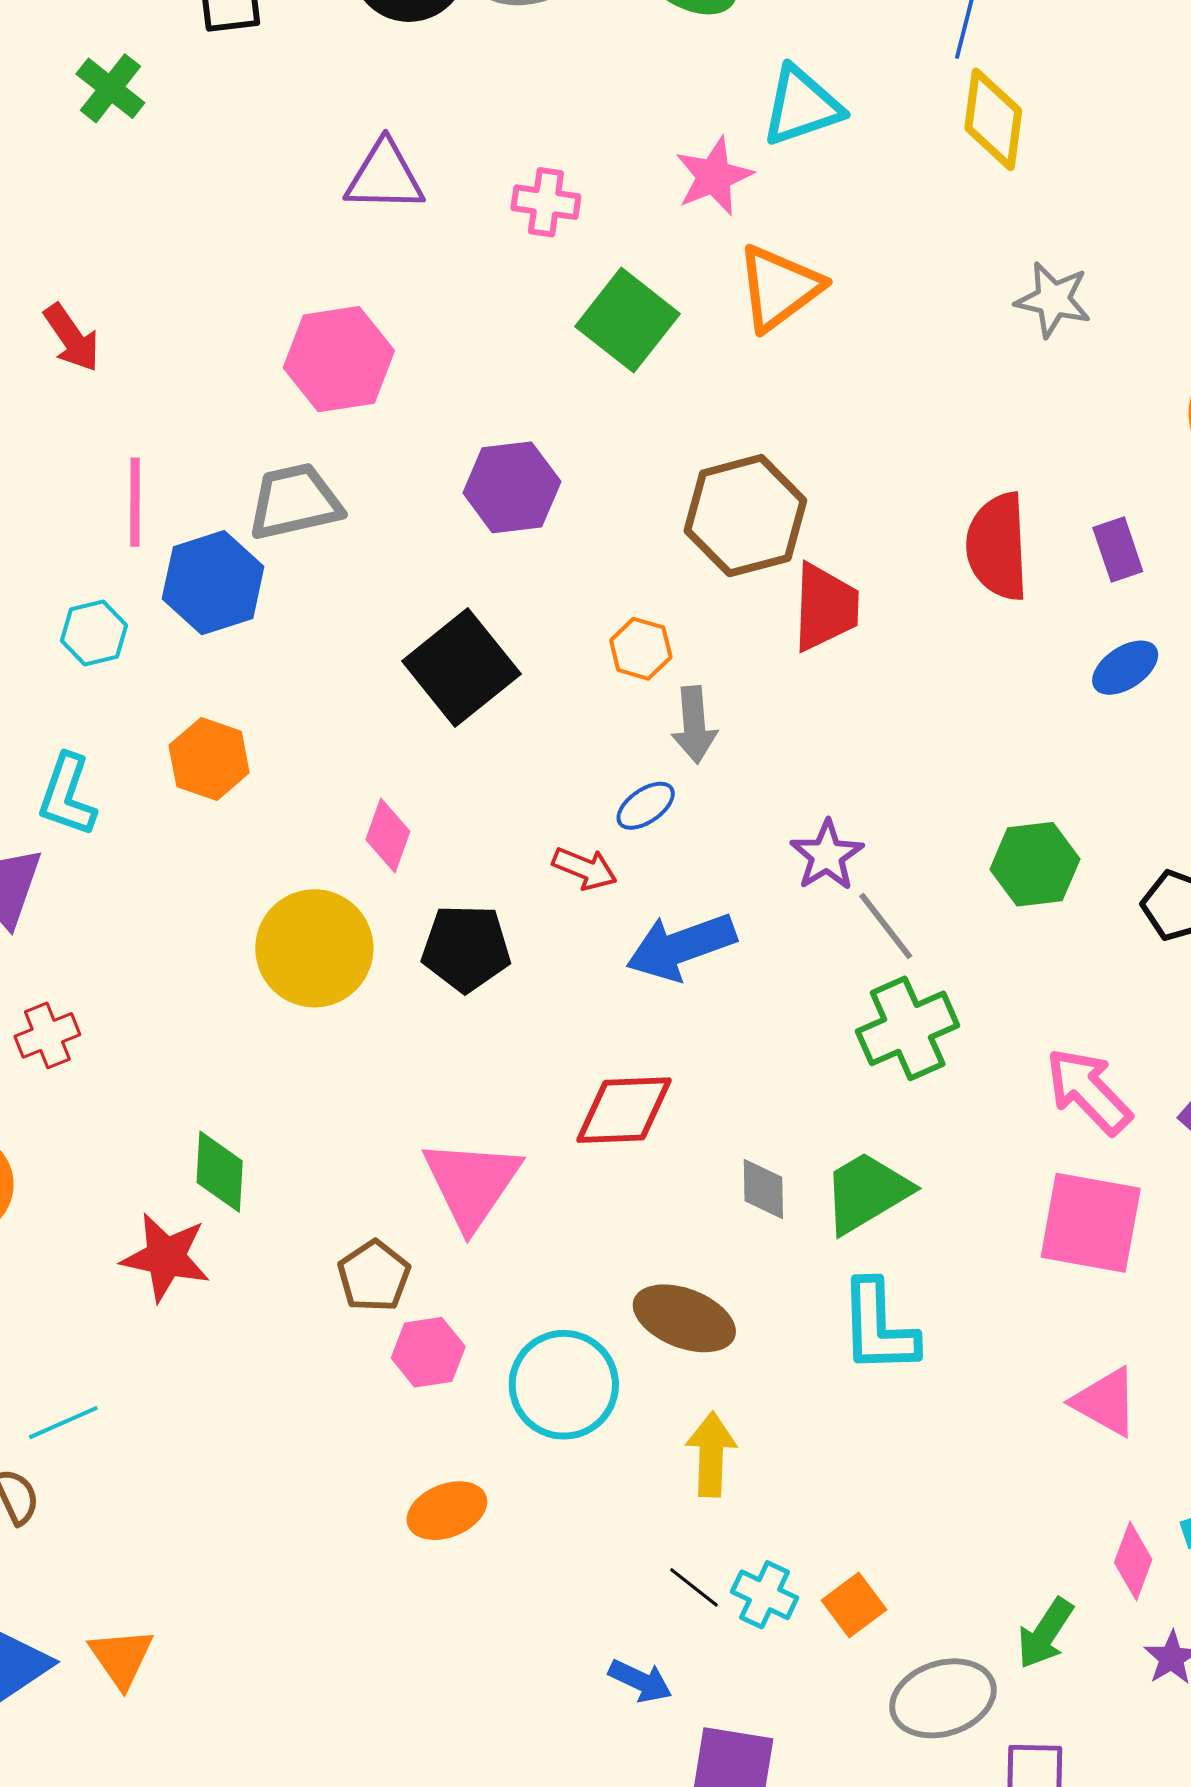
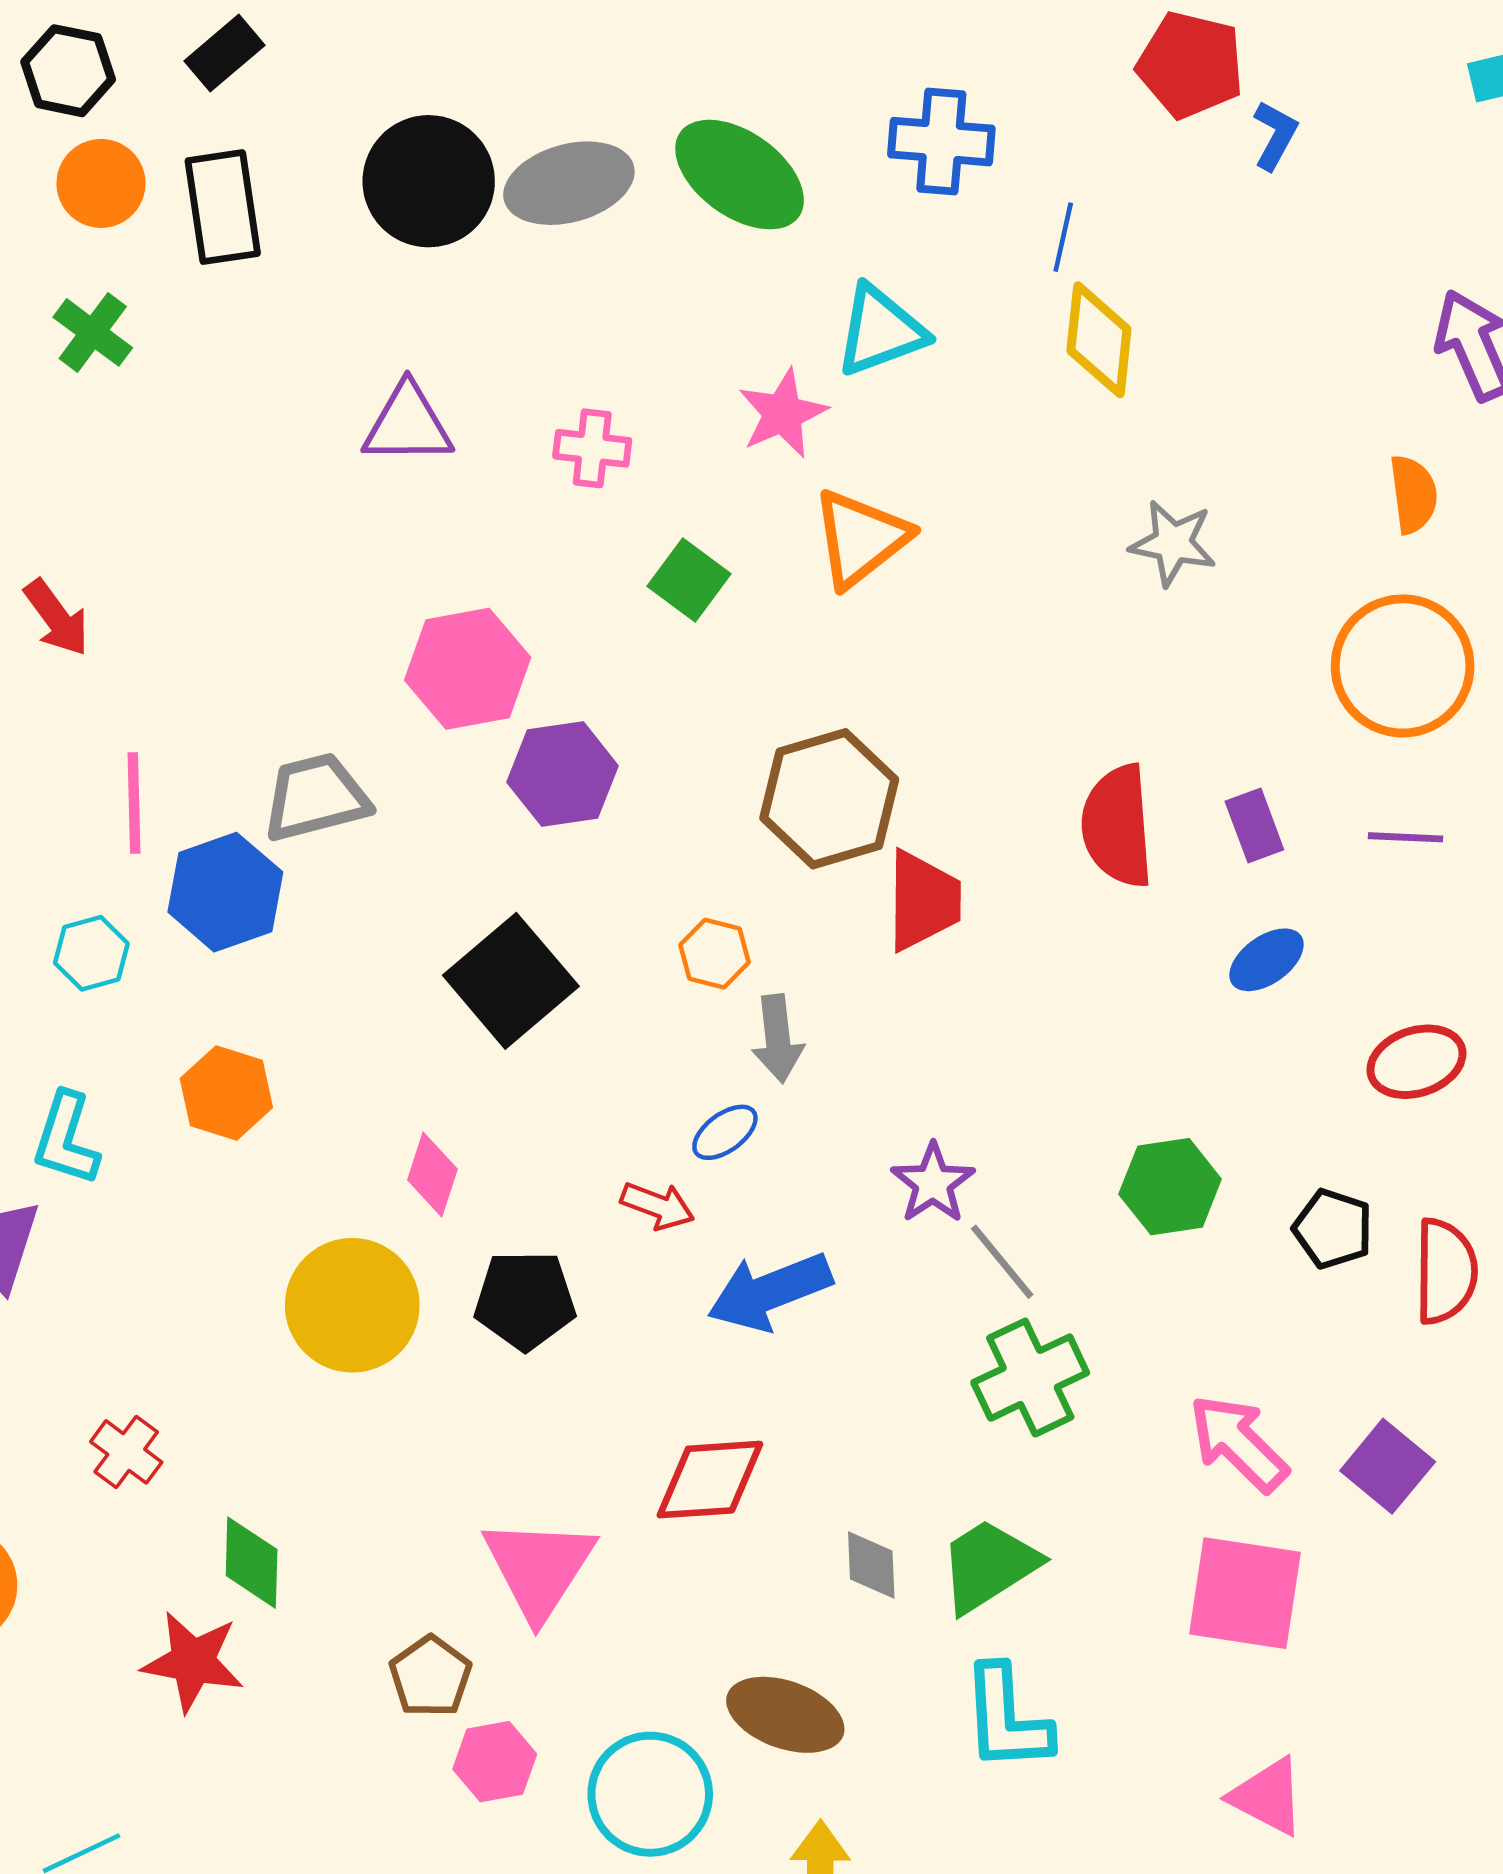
green square: (628, 320) -> (689, 580), size x0.7
pink hexagon: (339, 359) -> (468, 669), moved
red cross: (47, 1035) -> (126, 1452), moved, turned -30

